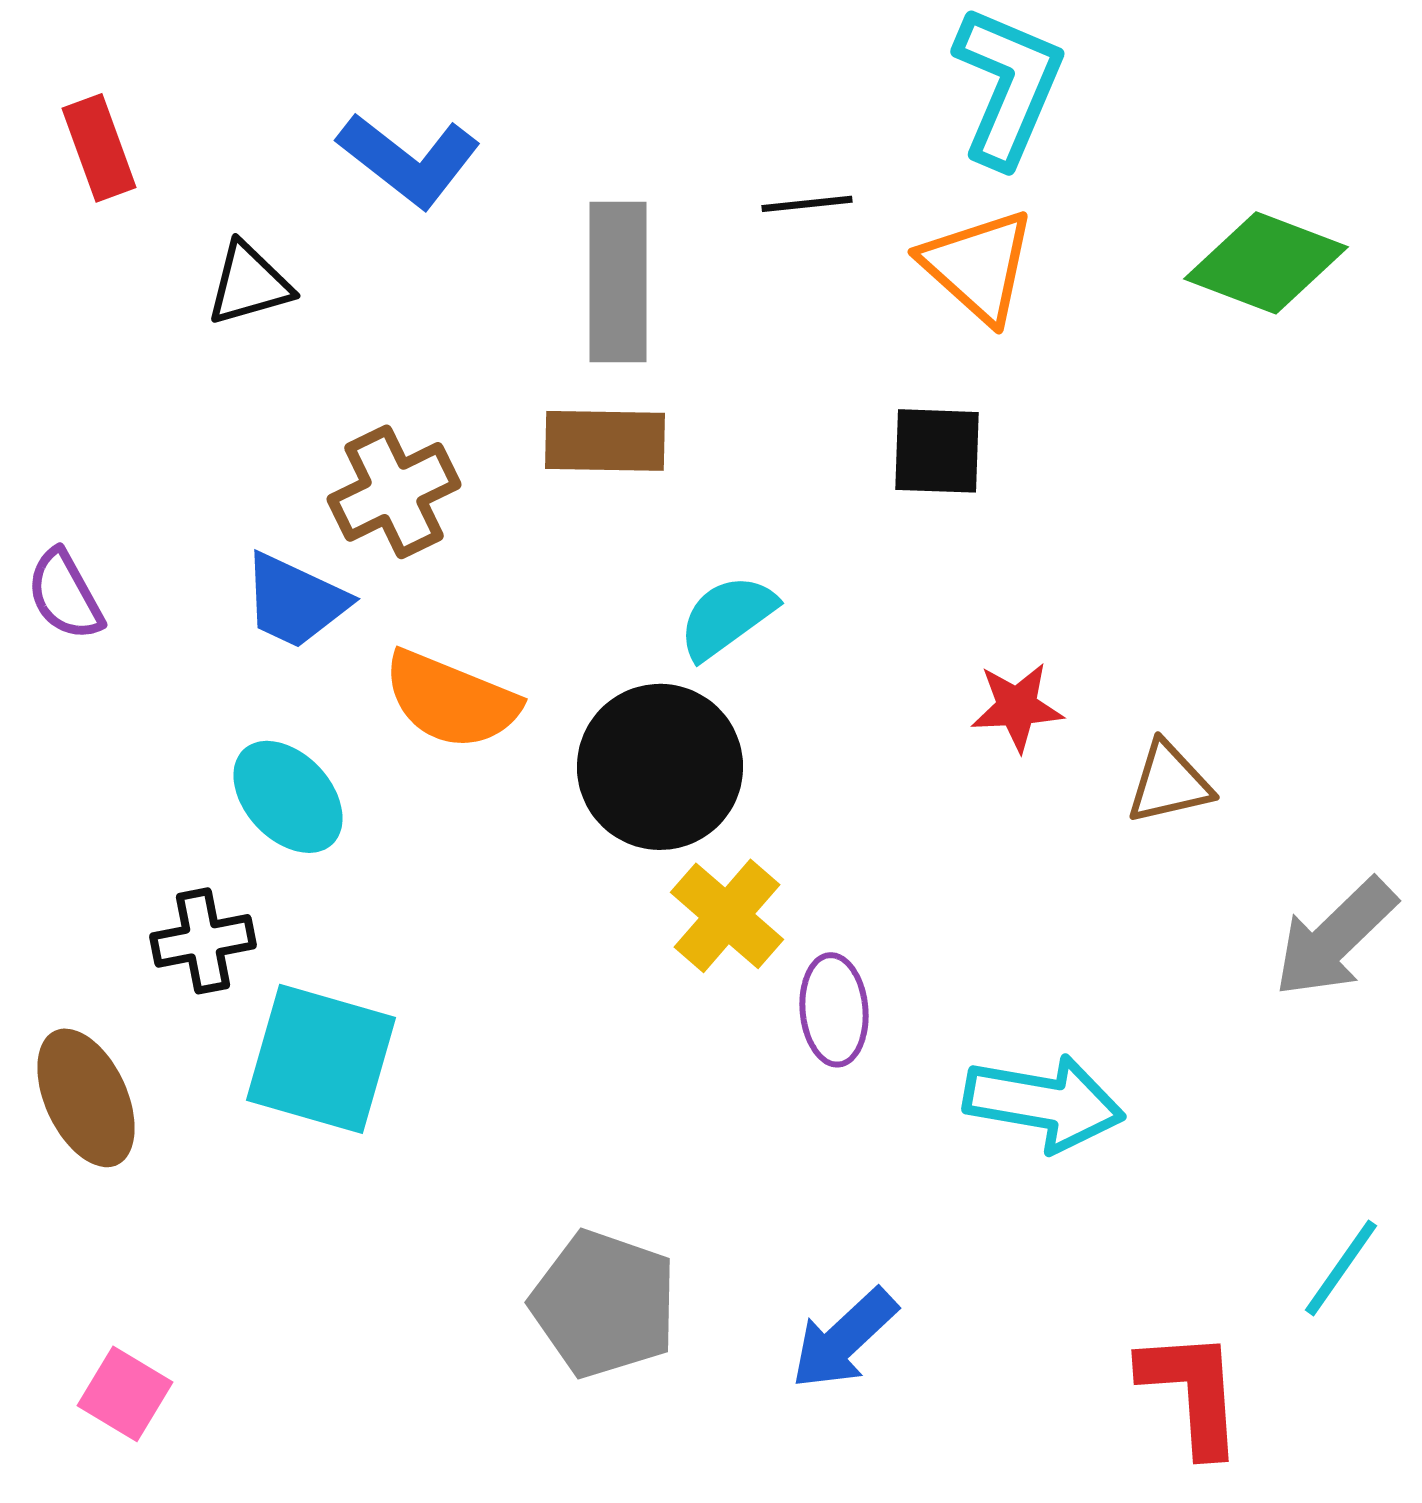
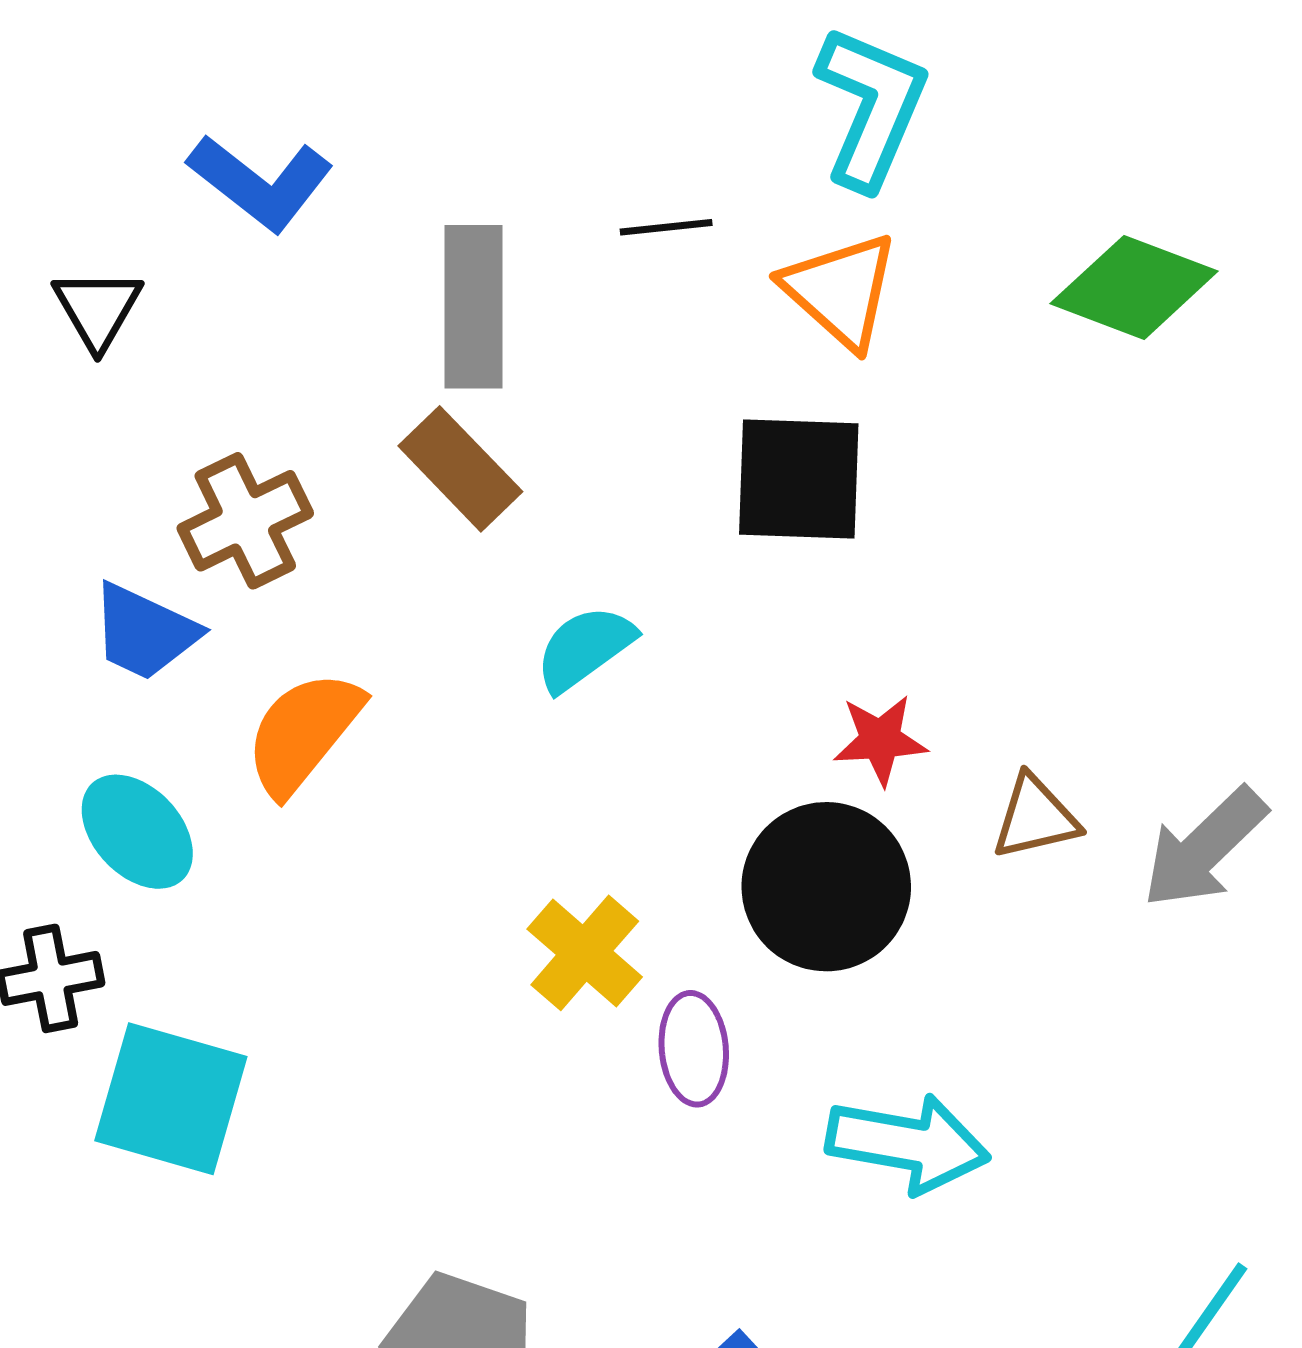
black triangle: (249, 284) -> (98, 309), turned -44
brown rectangle: (605, 441) -> (460, 469), turned 45
black square: (937, 451) -> (799, 479), size x1.4
orange semicircle: (451, 700) -> (303, 733), turned 107
black circle: (660, 767) -> (826, 887), moved
gray arrow: (1335, 938) -> (1204, 848), moved

